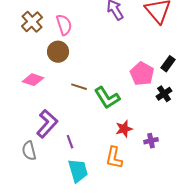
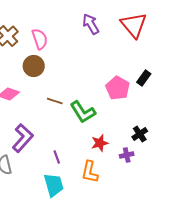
black cross: (164, 94) -> (140, 134), moved
purple line: (70, 142) -> (57, 157), moved

